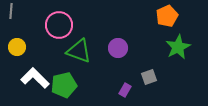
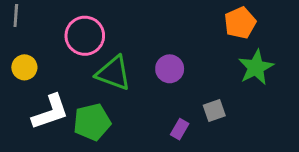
white L-shape: (35, 78) -> (50, 112), turned 116

